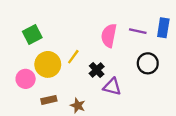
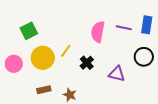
black circle: (148, 63) -> (144, 57), moved
pink circle: (26, 79) -> (14, 64), moved
purple triangle: (112, 87) -> (117, 74), moved

